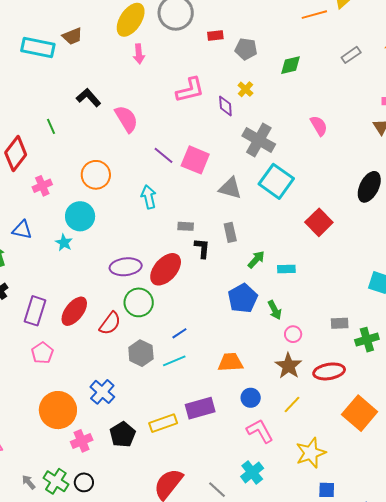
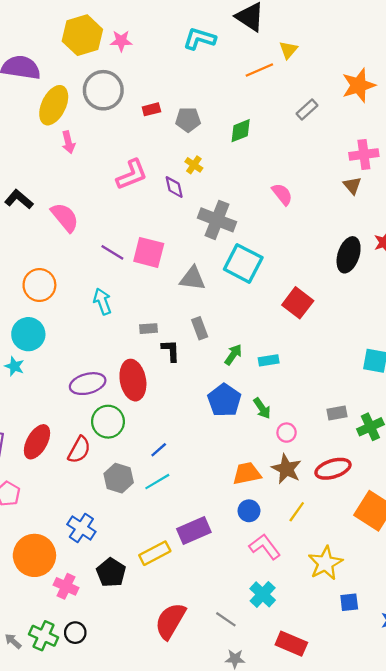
red ellipse: (166, 269) -> (133, 380), turned -44
orange trapezoid: (230, 362) -> (247, 473), moved
pink cross: (82, 441) -> (66, 586), turned -35

